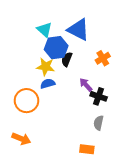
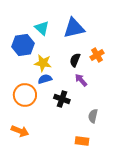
blue triangle: (78, 30) -> (74, 28), turned -40
blue hexagon: (56, 48) -> (23, 45), moved
black semicircle: (67, 59) -> (75, 60), moved
black cross: (99, 96) -> (62, 99), moved

